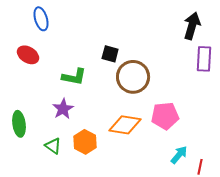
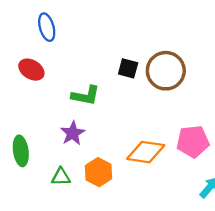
brown circle: (133, 77) -> (166, 71), moved
green triangle: (53, 146) -> (61, 177), turned -36

